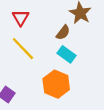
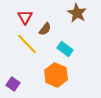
brown semicircle: (63, 33) -> (45, 29), moved

